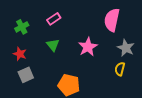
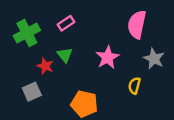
green cross: (22, 27) -> (27, 33), size x1.5
red star: (20, 54) -> (45, 66), moved
yellow semicircle: (120, 69) -> (134, 86), moved

